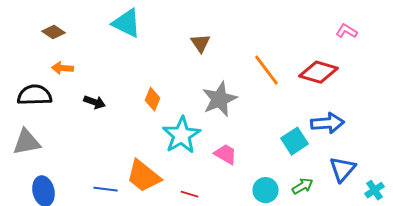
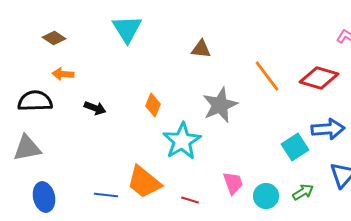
cyan triangle: (126, 23) -> (127, 29), turned 32
brown triangle: (200, 43) -> (201, 49), turned -50
pink trapezoid: (226, 154) -> (233, 183), moved, turned 40

